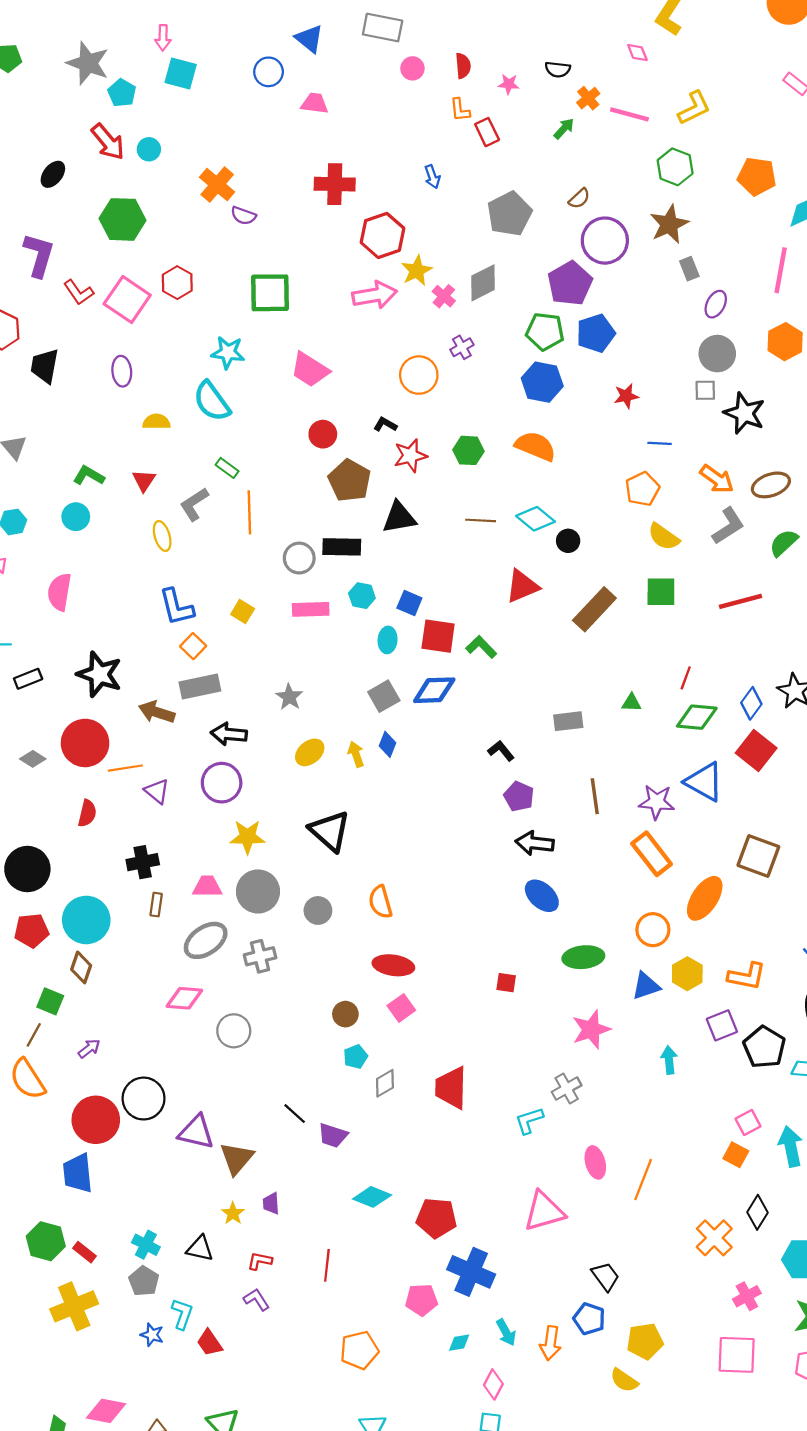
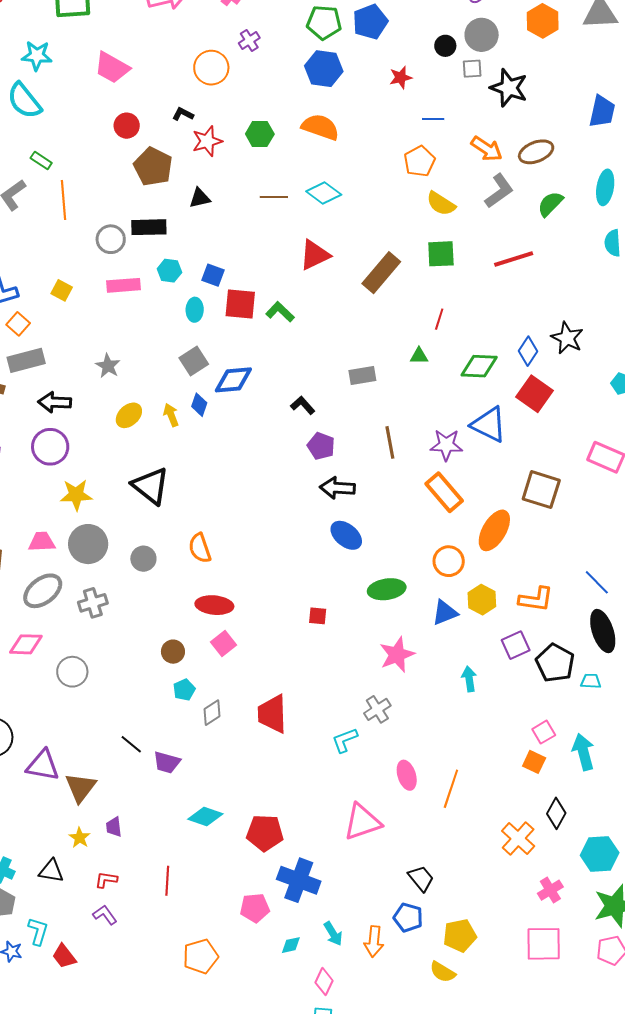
black triangle: (399, 518) -> (200, 198), size x0.7
black circle: (568, 541) -> (445, 46), moved
red line: (686, 678) -> (439, 319), moved
blue diamond: (434, 690) -> (233, 380), moved

